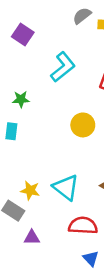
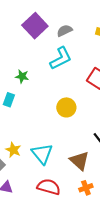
gray semicircle: (82, 16) -> (65, 31), moved
purple square: (23, 35) -> (35, 26), size x1.4

